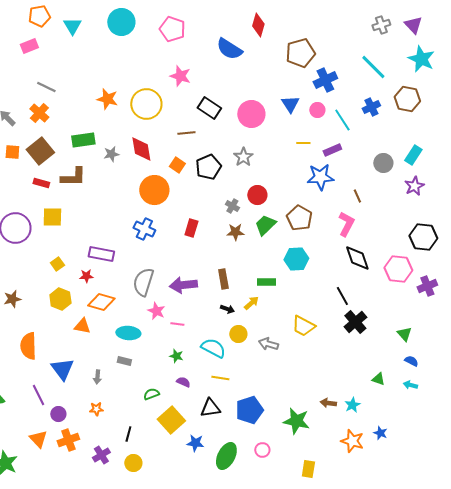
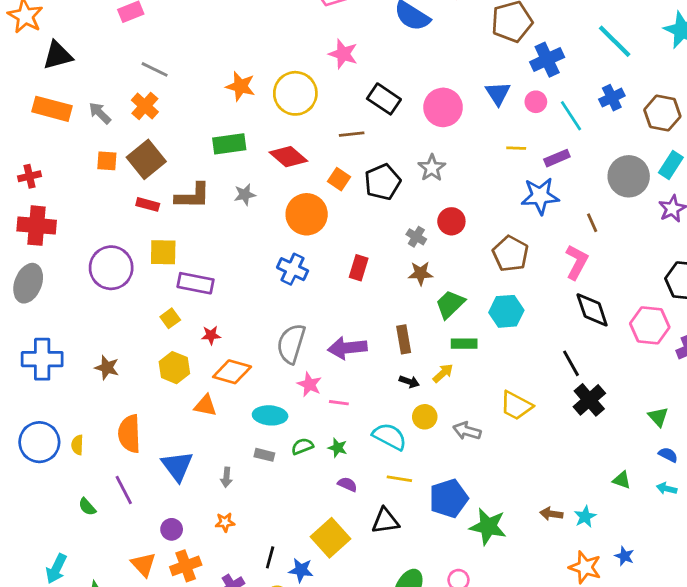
brown hexagon: (407, 99) -> (662, 113), moved
green rectangle: (83, 140) -> (229, 144), moved
red diamond: (141, 149) -> (288, 157), turned -40
gray star: (111, 154) -> (245, 195), moved
gray circle: (383, 163) -> (629, 176), size x1.5
green trapezoid: (265, 225) -> (450, 304), moved
purple rectangle: (101, 254) -> (195, 283), moved
brown star: (12, 299) -> (107, 368), turned 30
green semicircle: (151, 394) -> (302, 446), moved
purple line: (38, 395) -> (124, 490), moved
blue pentagon: (249, 410) -> (449, 498), moved
green star: (296, 421) -> (488, 526), moved
blue star: (195, 443) -> (301, 570), moved

